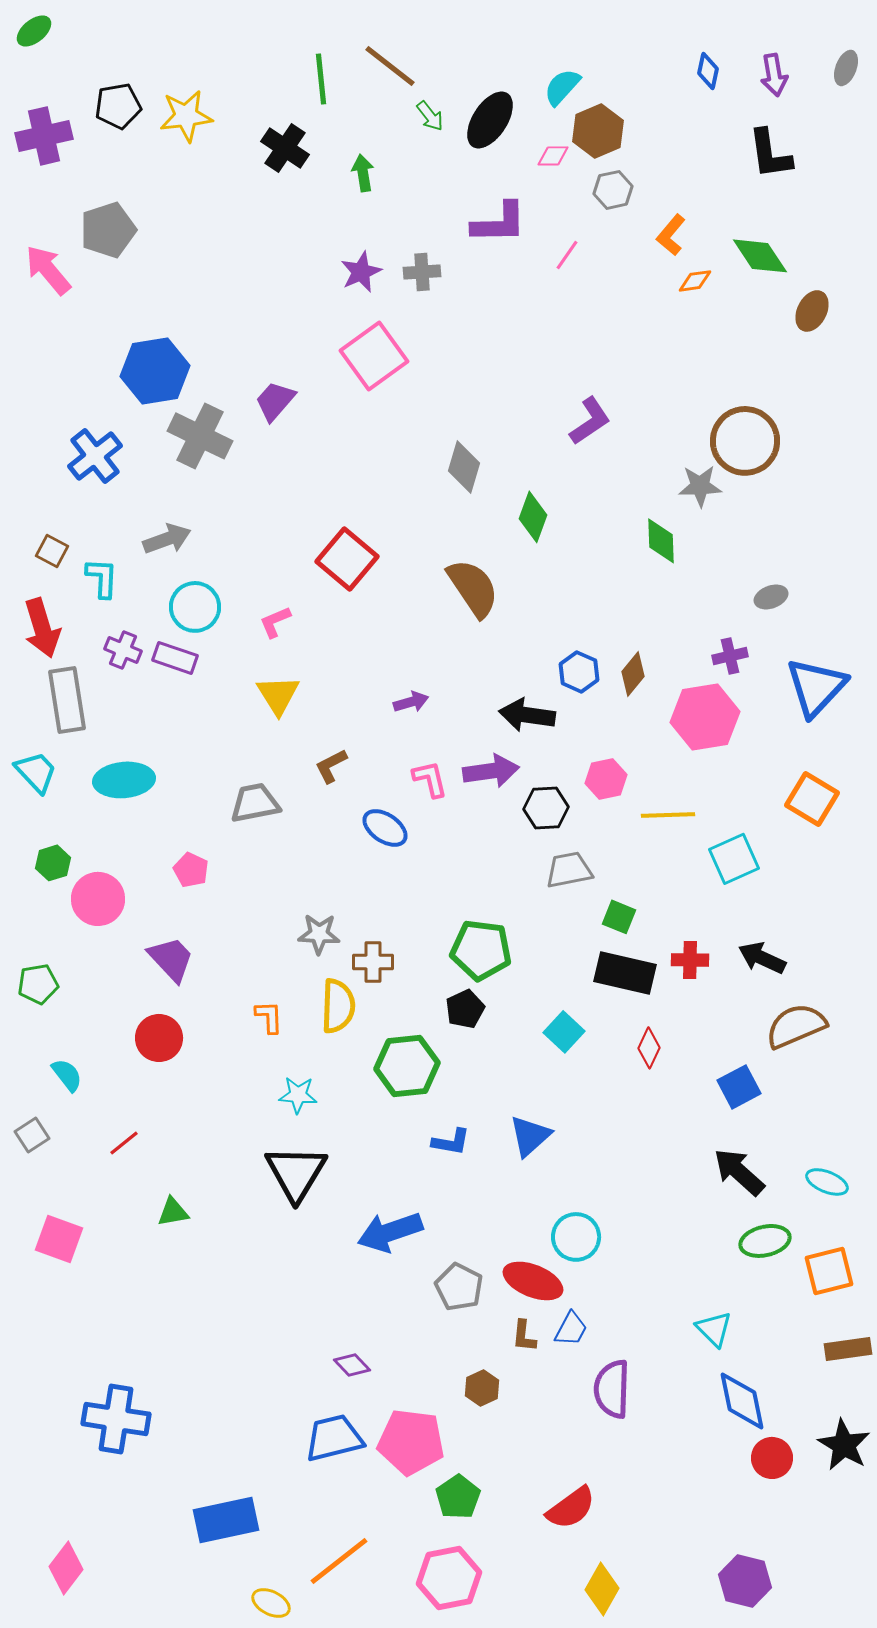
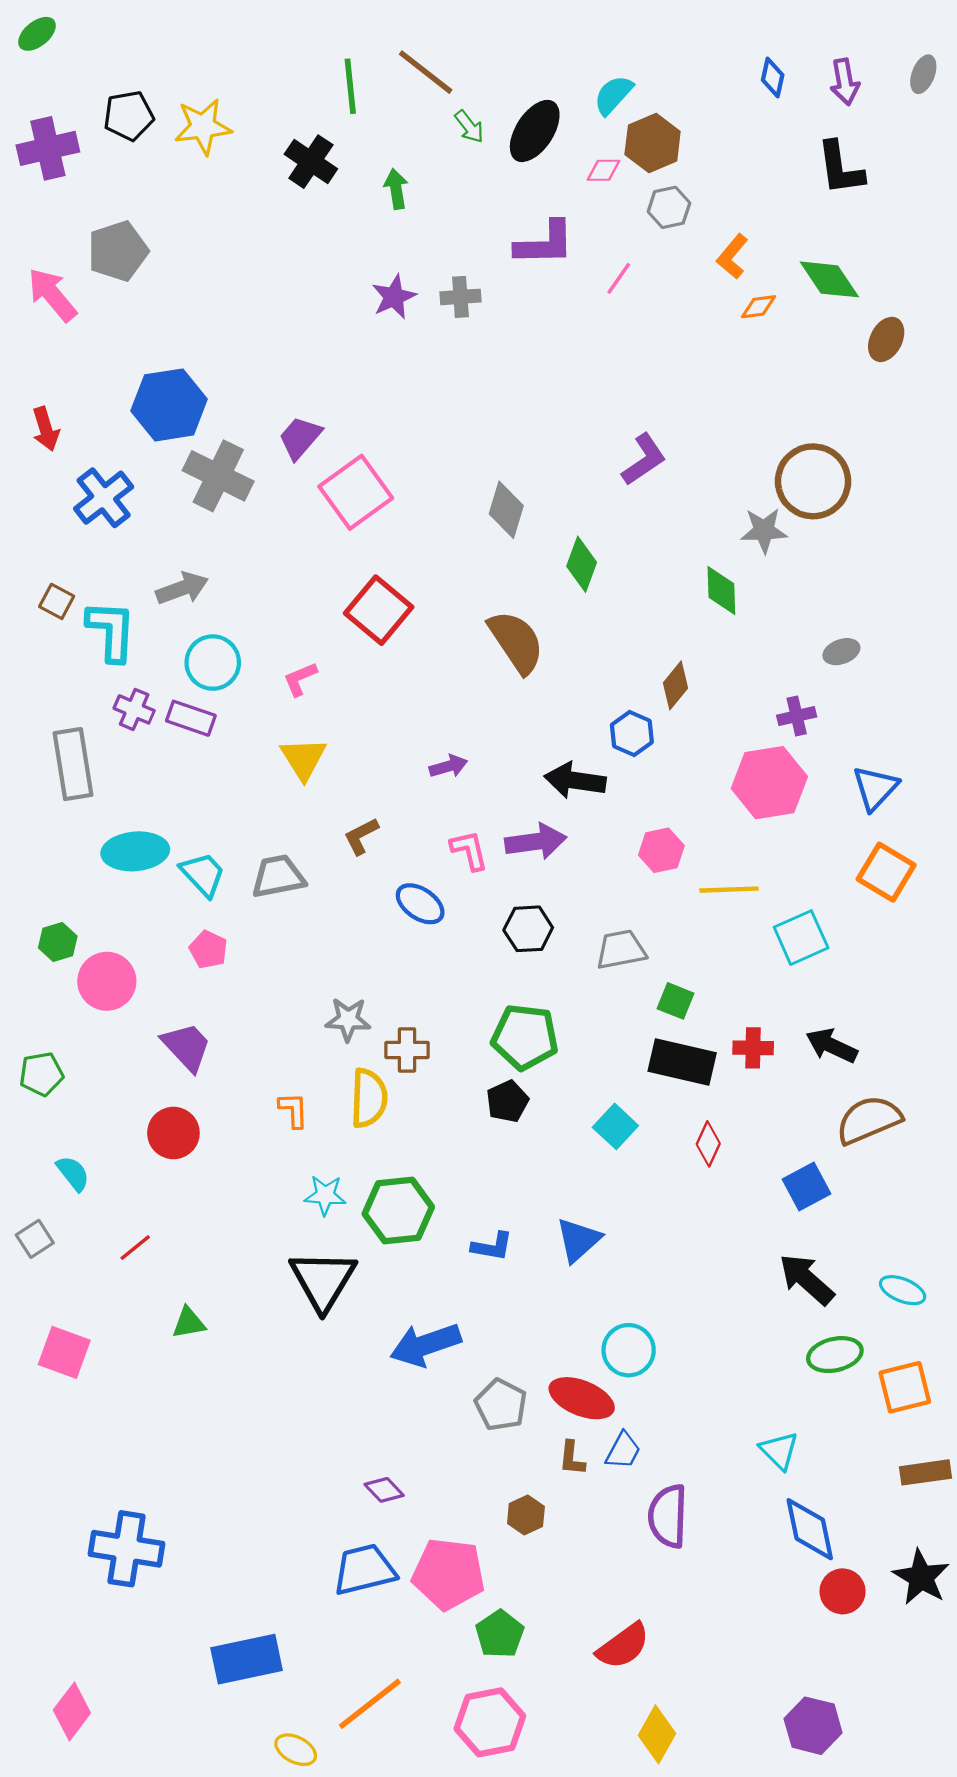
pink square: (374, 356) -> (356, 492), moved
cyan L-shape: (102, 578) -> (111, 631), size x1.4
red arrow: (42, 628) -> (46, 429), moved, size x0.7
brown diamond: (633, 674) -> (676, 685), moved
blue triangle: (816, 687) -> (875, 788), moved, size x0.7
cyan trapezoid: (36, 772) -> (203, 874), moved
black hexagon: (546, 808) -> (528, 929), moved
green hexagon: (407, 1066) -> (398, 1210), moved

